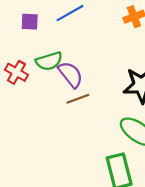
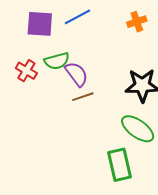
purple square: (30, 22) -> (40, 24), size x1.6

